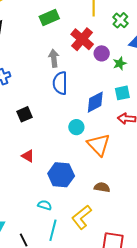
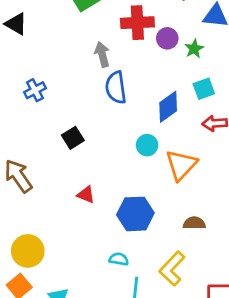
red cross: (82, 39) -> (137, 23), turned -35
orange triangle: (99, 145) -> (181, 165), turned 35

